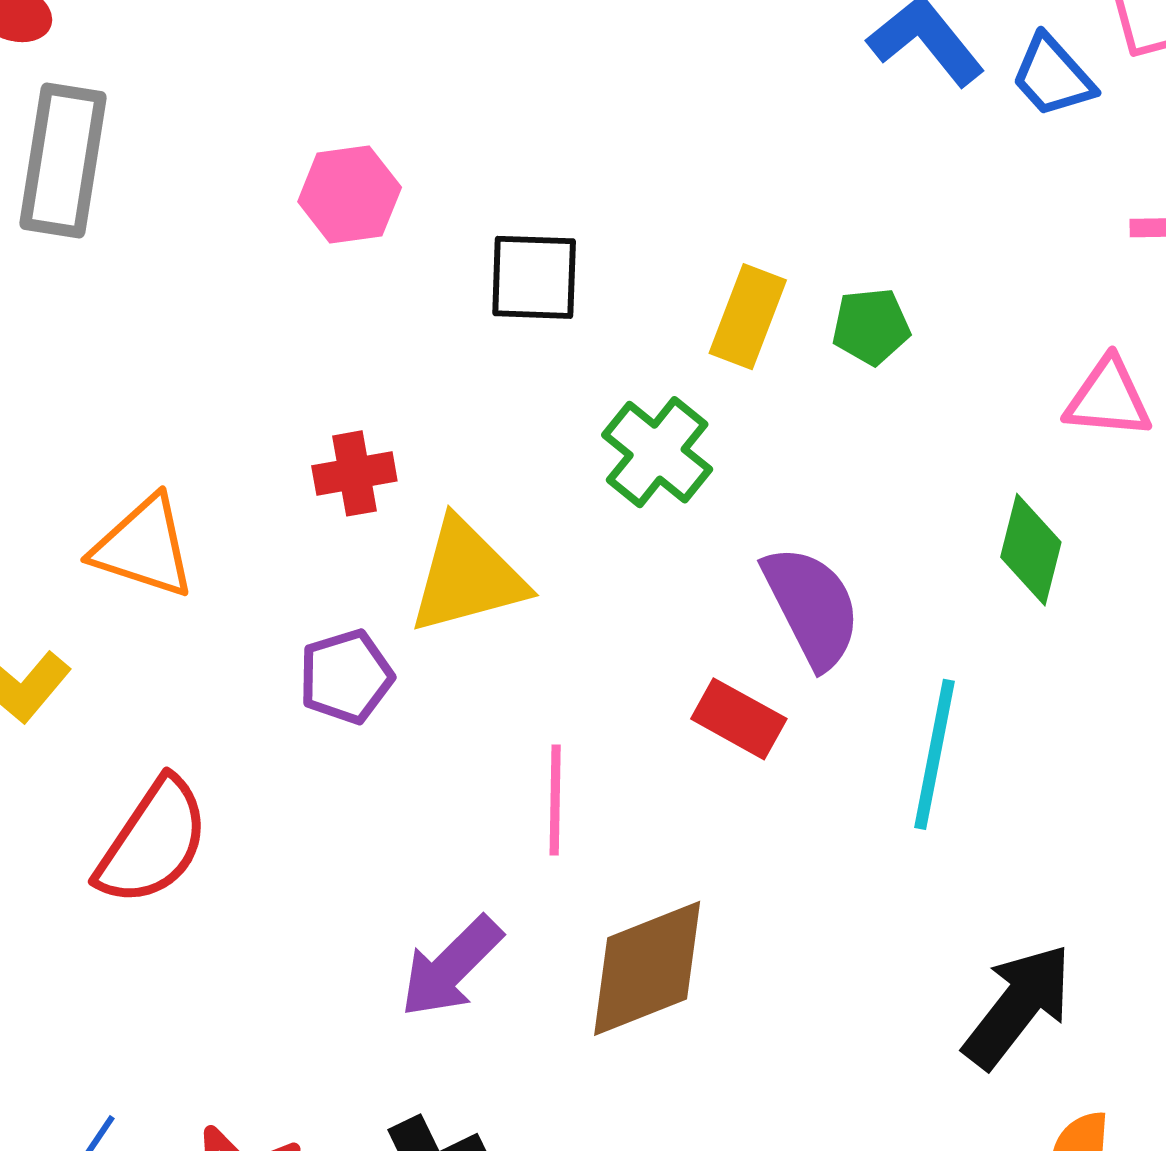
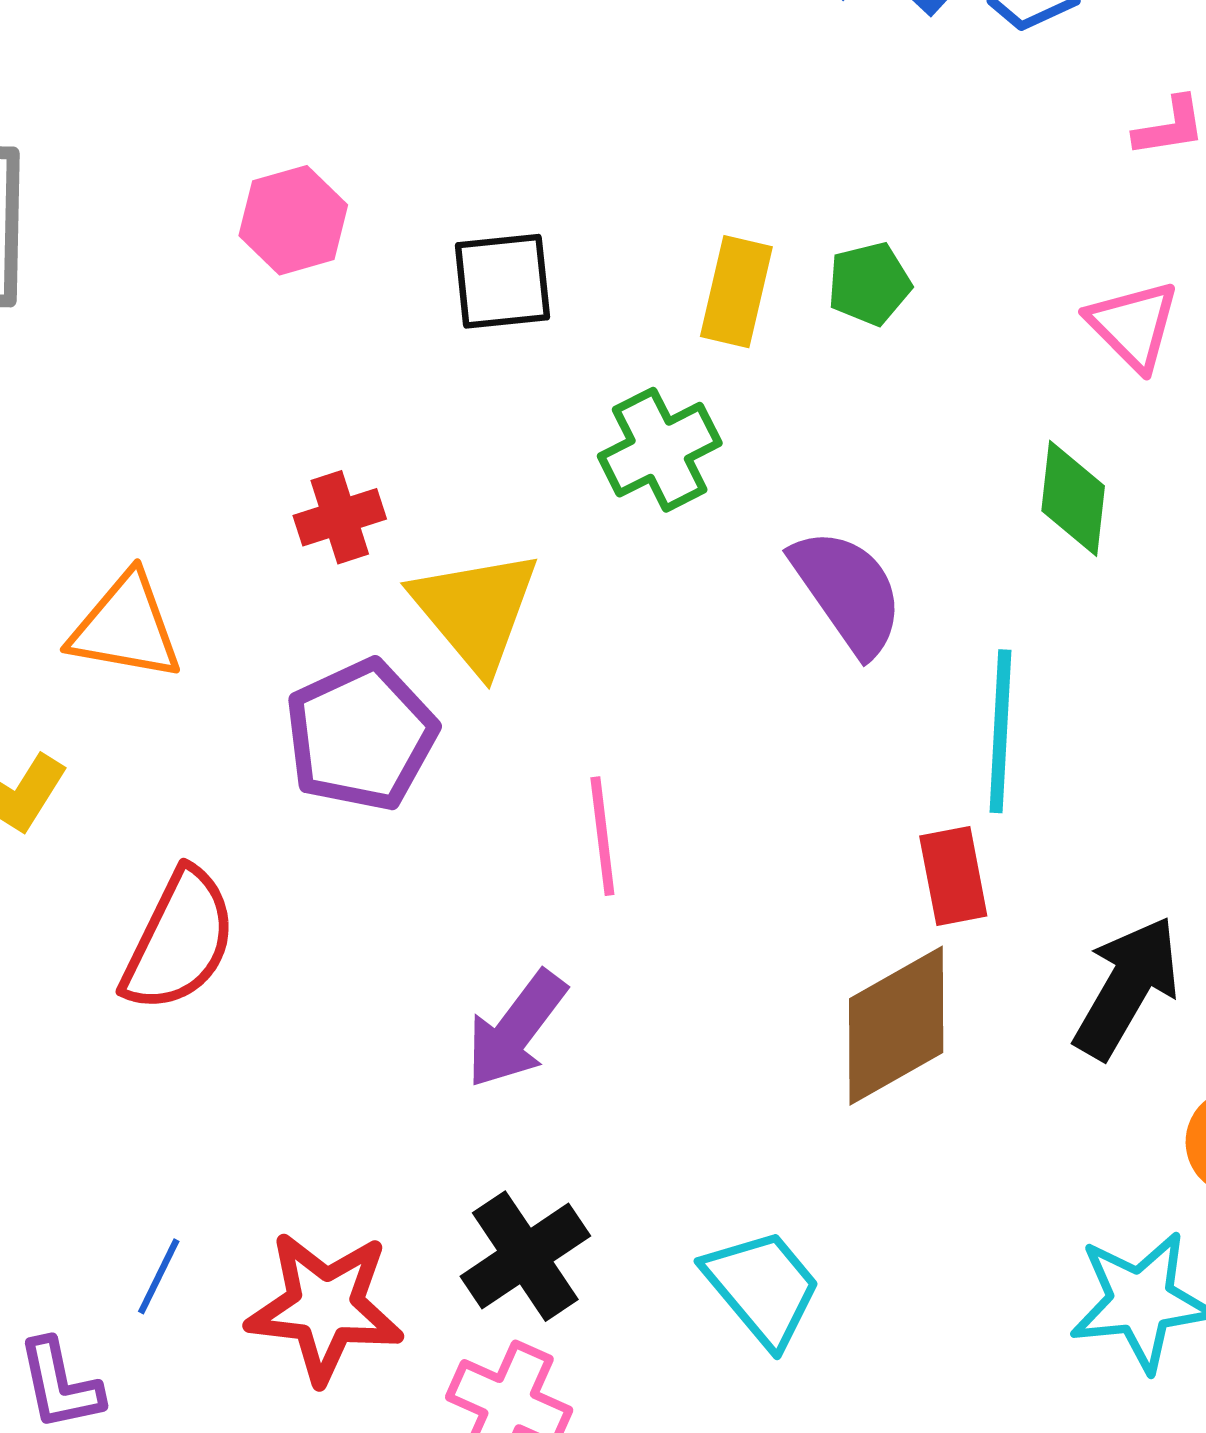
pink triangle: (1108, 398) -> (1133, 325), turned 48
green cross: (657, 452) -> (660, 450), turned 32
yellow triangle: (467, 577) -> (475, 611), turned -47
purple pentagon: (346, 677) -> (361, 735), size x1.5
red rectangle: (739, 719) -> (953, 876), moved, turned 58
brown diamond: (647, 968) -> (896, 1026), moved

